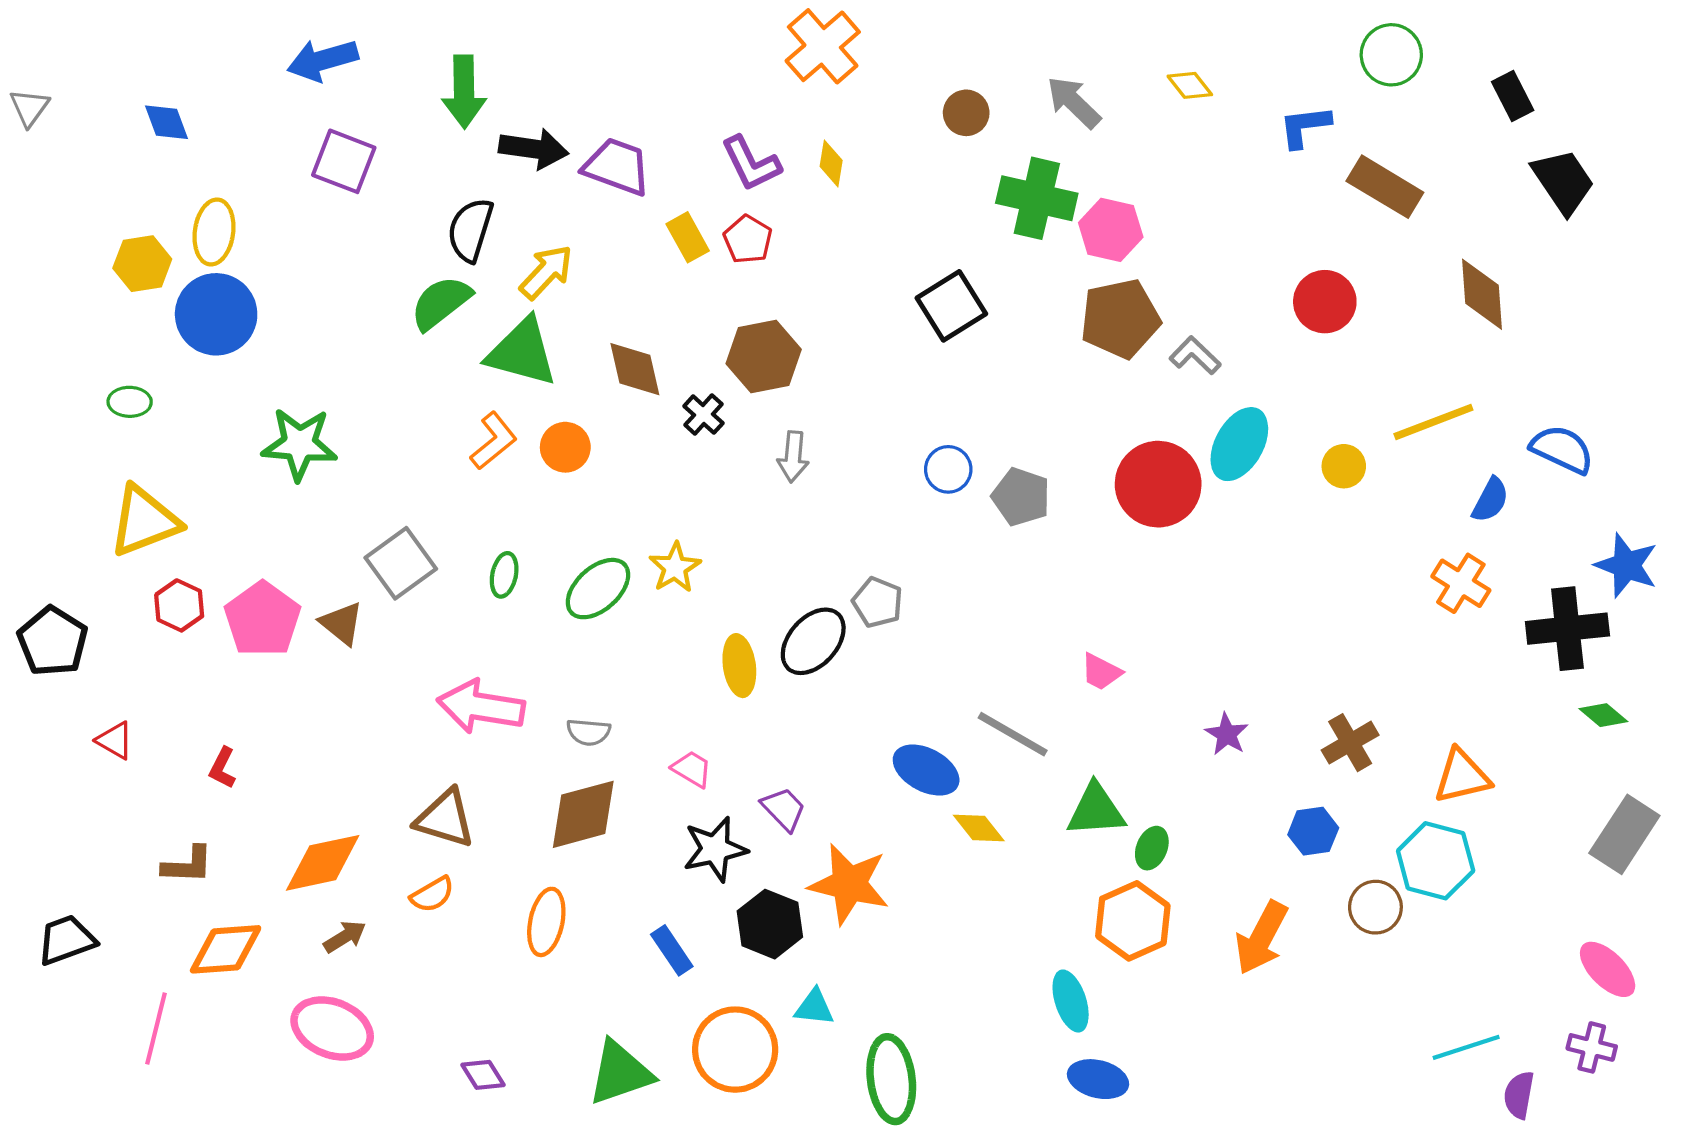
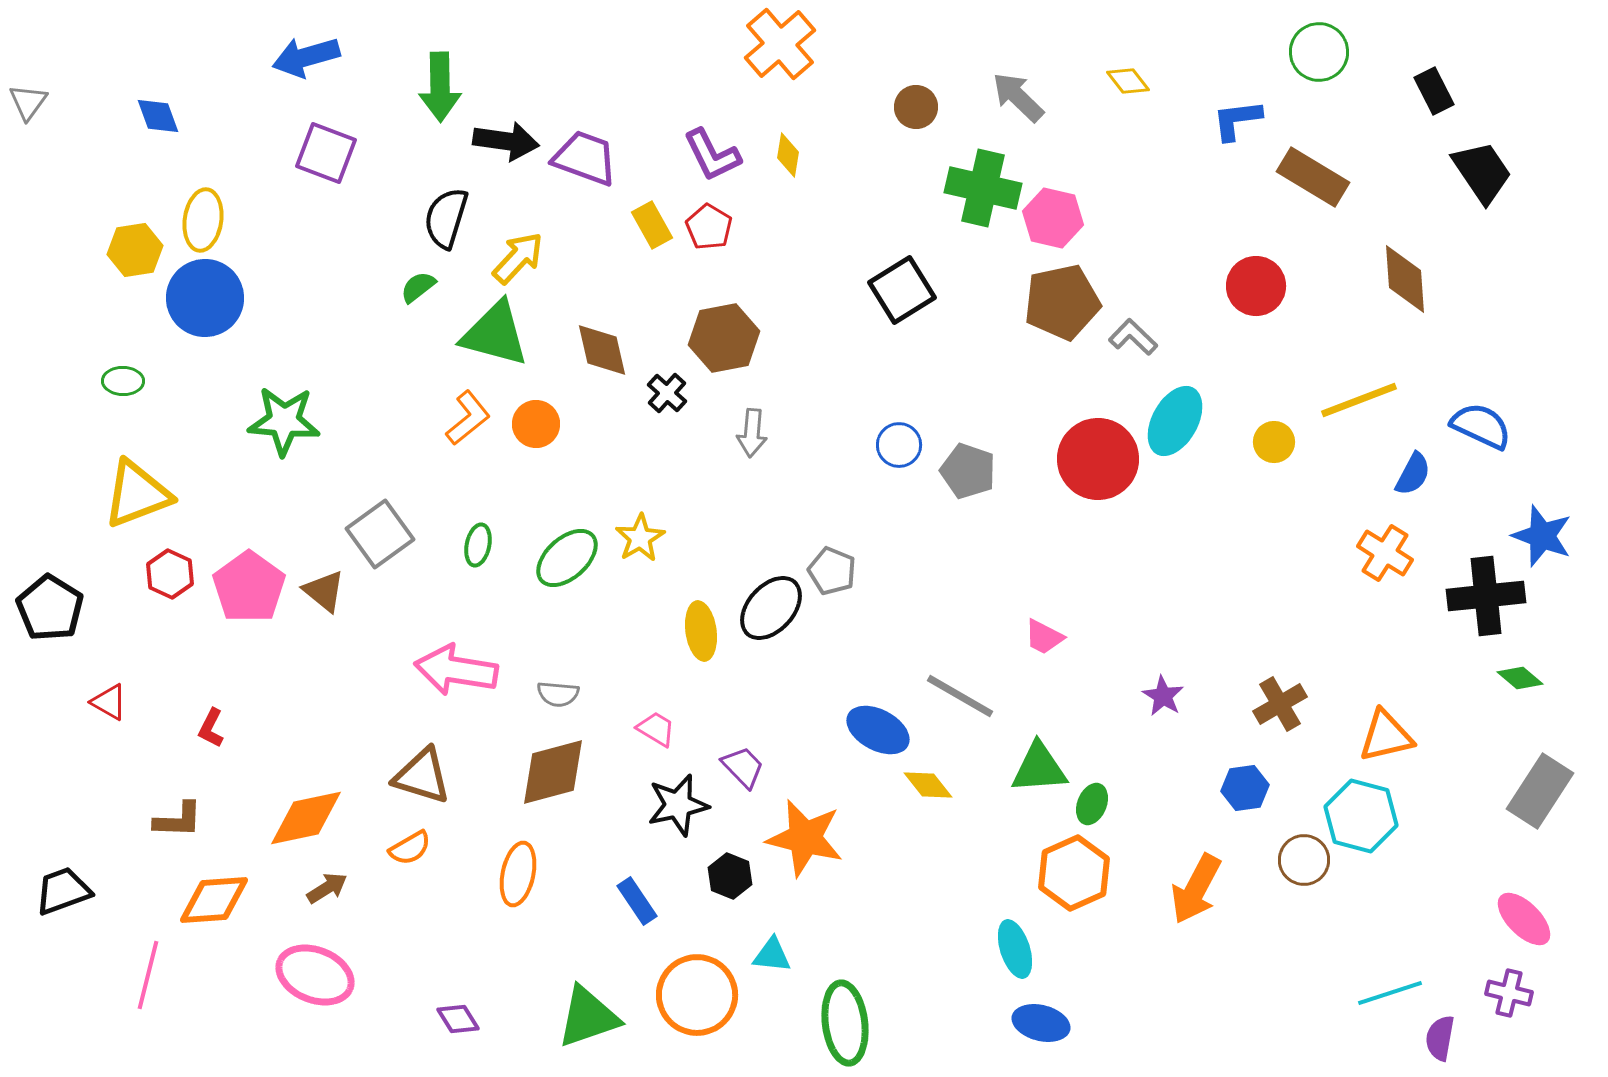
green semicircle: (441, 303) -> (418, 287), size x0.6
black hexagon: (770, 924) -> (730, 876), size x0.7

